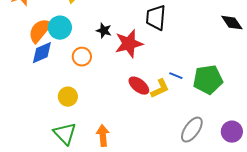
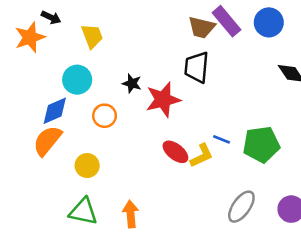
orange semicircle: (40, 31) -> (47, 141), moved
green triangle: (65, 134) -> (83, 212), turned -35

